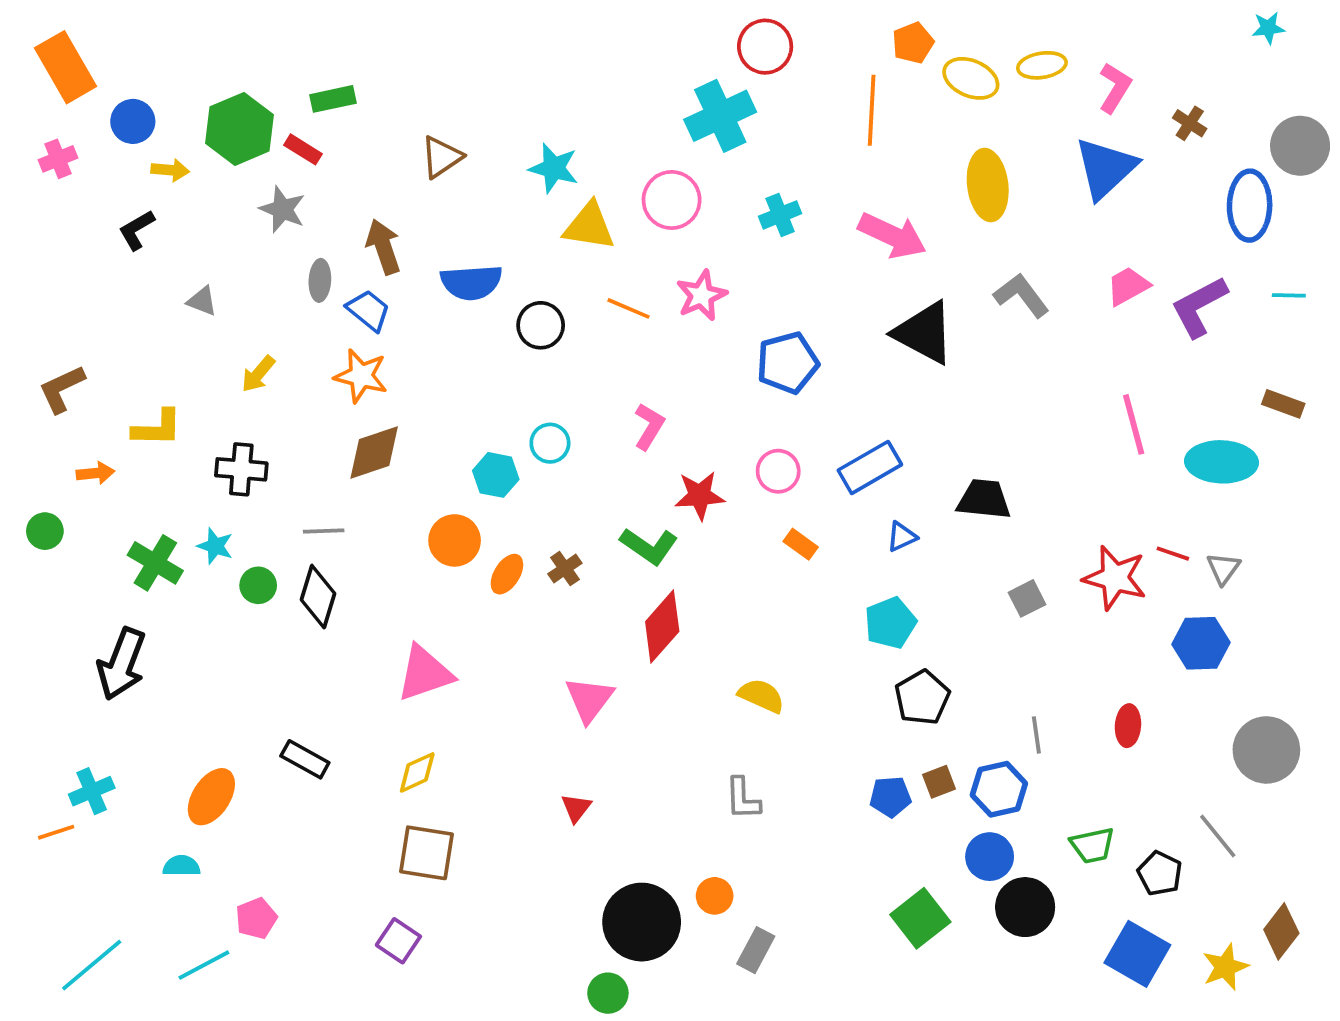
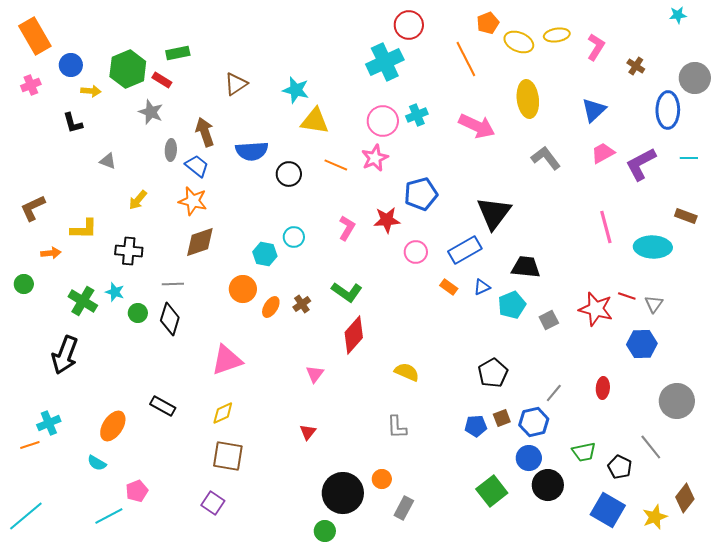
orange line: (872, 110) -> (466, 59), turned -30
blue triangle: (1106, 168) -> (594, 110), moved, size x0.7
pink circle: (672, 200) -> (383, 121), moved
black L-shape: (137, 230) -> (73, 123), turned -75
black triangle: (924, 333) -> (494, 213), moved, turned 39
red star: (700, 496) -> (387, 220), moved
orange rectangle: (801, 544) -> (449, 287), moved
cyan pentagon: (890, 623) -> (512, 305), moved
pink triangle: (589, 699) -> (315, 374), size x0.7
gray line: (1036, 735) -> (554, 393), turned 48
cyan semicircle: (181, 866) -> (97, 463), turned -150
cyan line: (92, 965) -> (26, 516), moved

